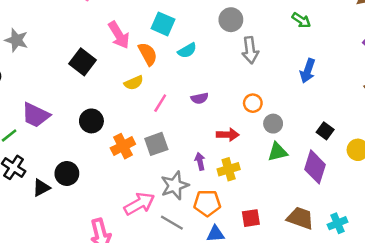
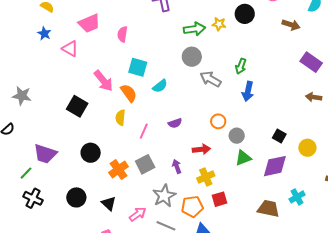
green arrow: (301, 20) -> (241, 66), moved, turned 84
gray arrow: (250, 50) -> (211, 79), turned 135
blue arrow: (308, 71) -> (248, 91), moved
yellow semicircle: (134, 83) -> (120, 118), turned 126
purple arrow: (200, 161) -> (177, 166), moved
purple diamond: (315, 167) -> (275, 166), turned 68
black triangle: (41, 188) -> (109, 203), moved, turned -42
pink arrow: (139, 204) -> (138, 214), size x0.7
red square: (251, 218) -> (219, 199), moved
cyan cross: (338, 223) -> (297, 197), moved

